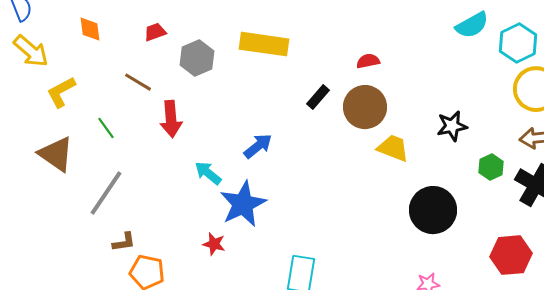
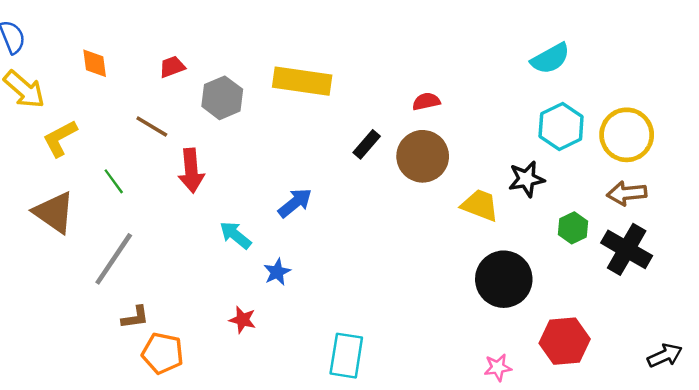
cyan hexagon: (518, 43) -> (561, 126), moved
yellow trapezoid: (393, 148) -> (480, 205), moved
blue star: (243, 204) -> (277, 272), size x0.5
red hexagon: (511, 255) -> (565, 341), moved

